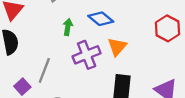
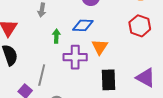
blue diamond: (101, 19) -> (83, 25), turned -30
purple cross: (87, 55) -> (75, 57), turned 30

